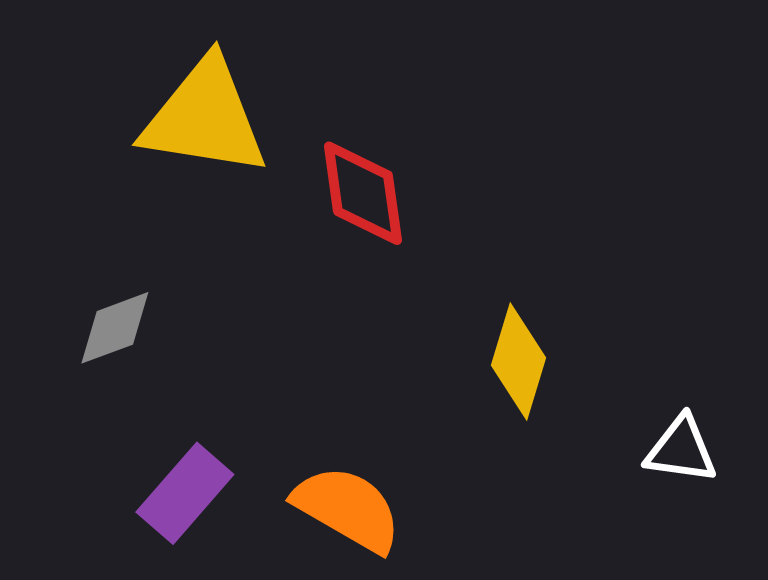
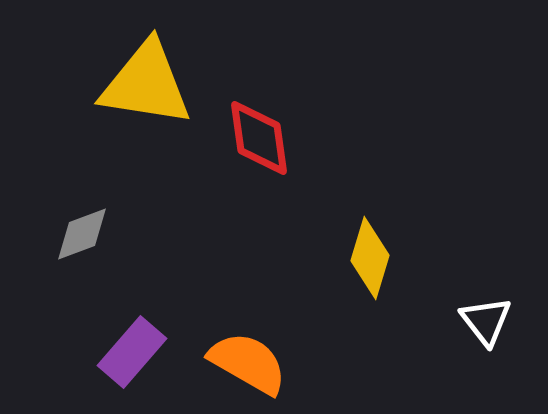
white triangle: (681, 450) -> (486, 321), turned 44

